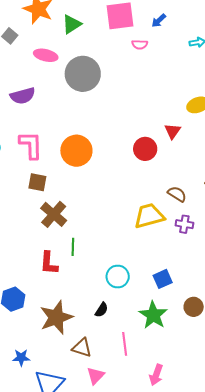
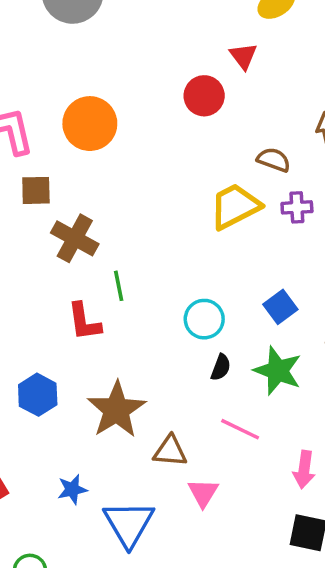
black semicircle: (102, 310) -> (221, 367), moved
pink line: (125, 344) -> (240, 429), turned -45

